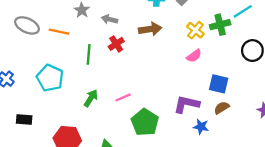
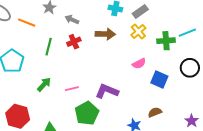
yellow cross: (195, 30) -> (138, 31), moved
blue square: (219, 84) -> (159, 79), moved
purple L-shape: (186, 104) -> (107, 91), moved

